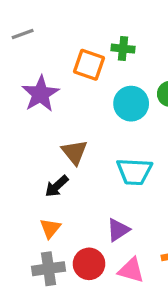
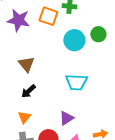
purple star: (40, 94) -> (18, 20), moved, turned -30
brown triangle: (74, 152) -> (26, 64), moved

